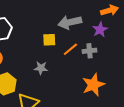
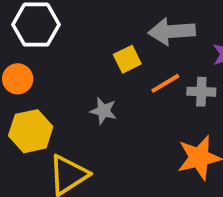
yellow square: (49, 40) -> (127, 59), turned -32

